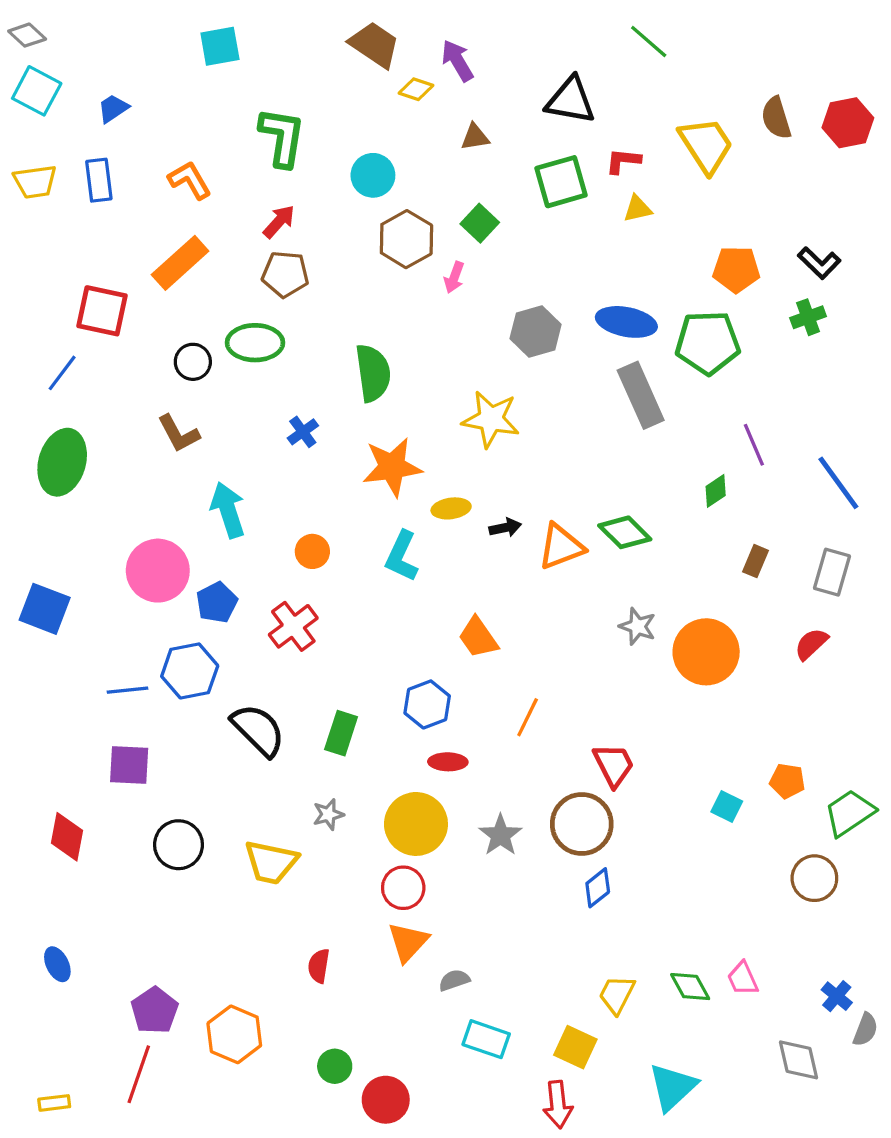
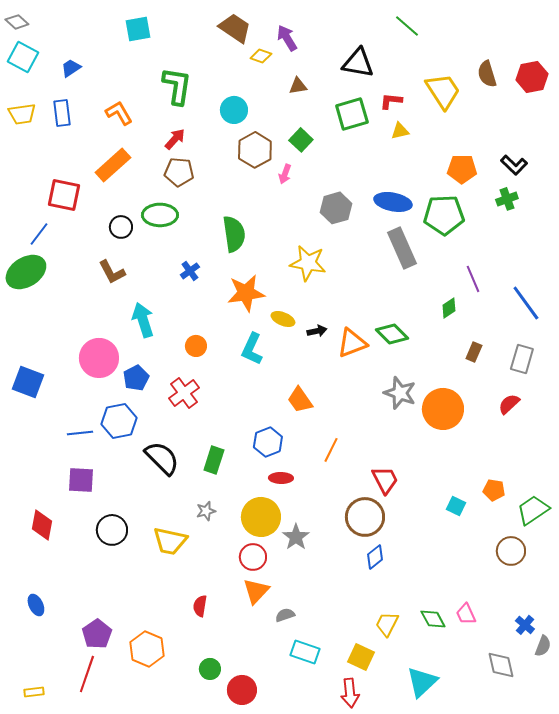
green ellipse: (62, 462) -> (26, 272), moved, turned 42
yellow ellipse: (451, 508) -> (283, 319), turned 30
gray star: (638, 626) -> (400, 393), size x1.4
gray star: (500, 835) -> (296, 537), moved

